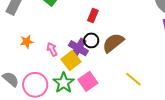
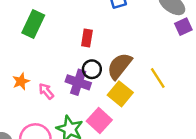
orange star: (27, 42) -> (21, 81), moved
yellow square: (71, 60) -> (120, 94), moved
yellow line: (133, 79) -> (158, 78), moved, turned 30

